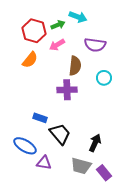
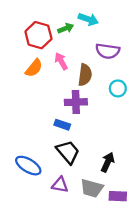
pink arrow: (57, 45) -> (61, 61), moved, turned 91
blue rectangle: (40, 118) -> (62, 125), moved
purple triangle: (44, 163) -> (60, 185), moved
purple rectangle: (104, 173) -> (118, 196), turned -49

